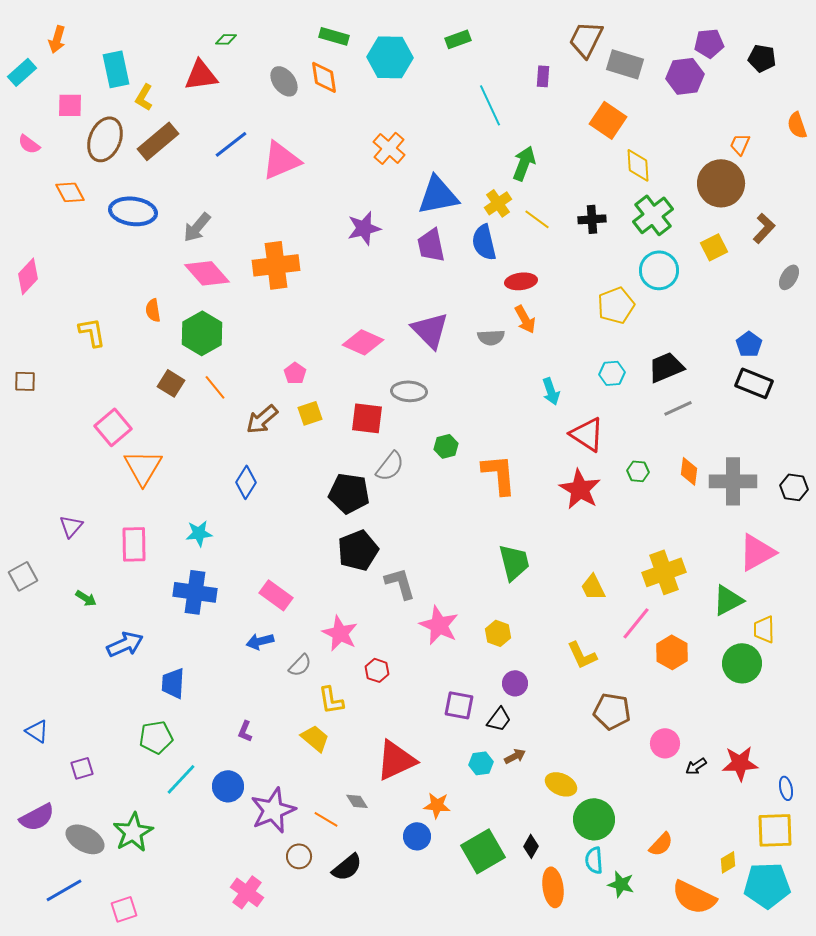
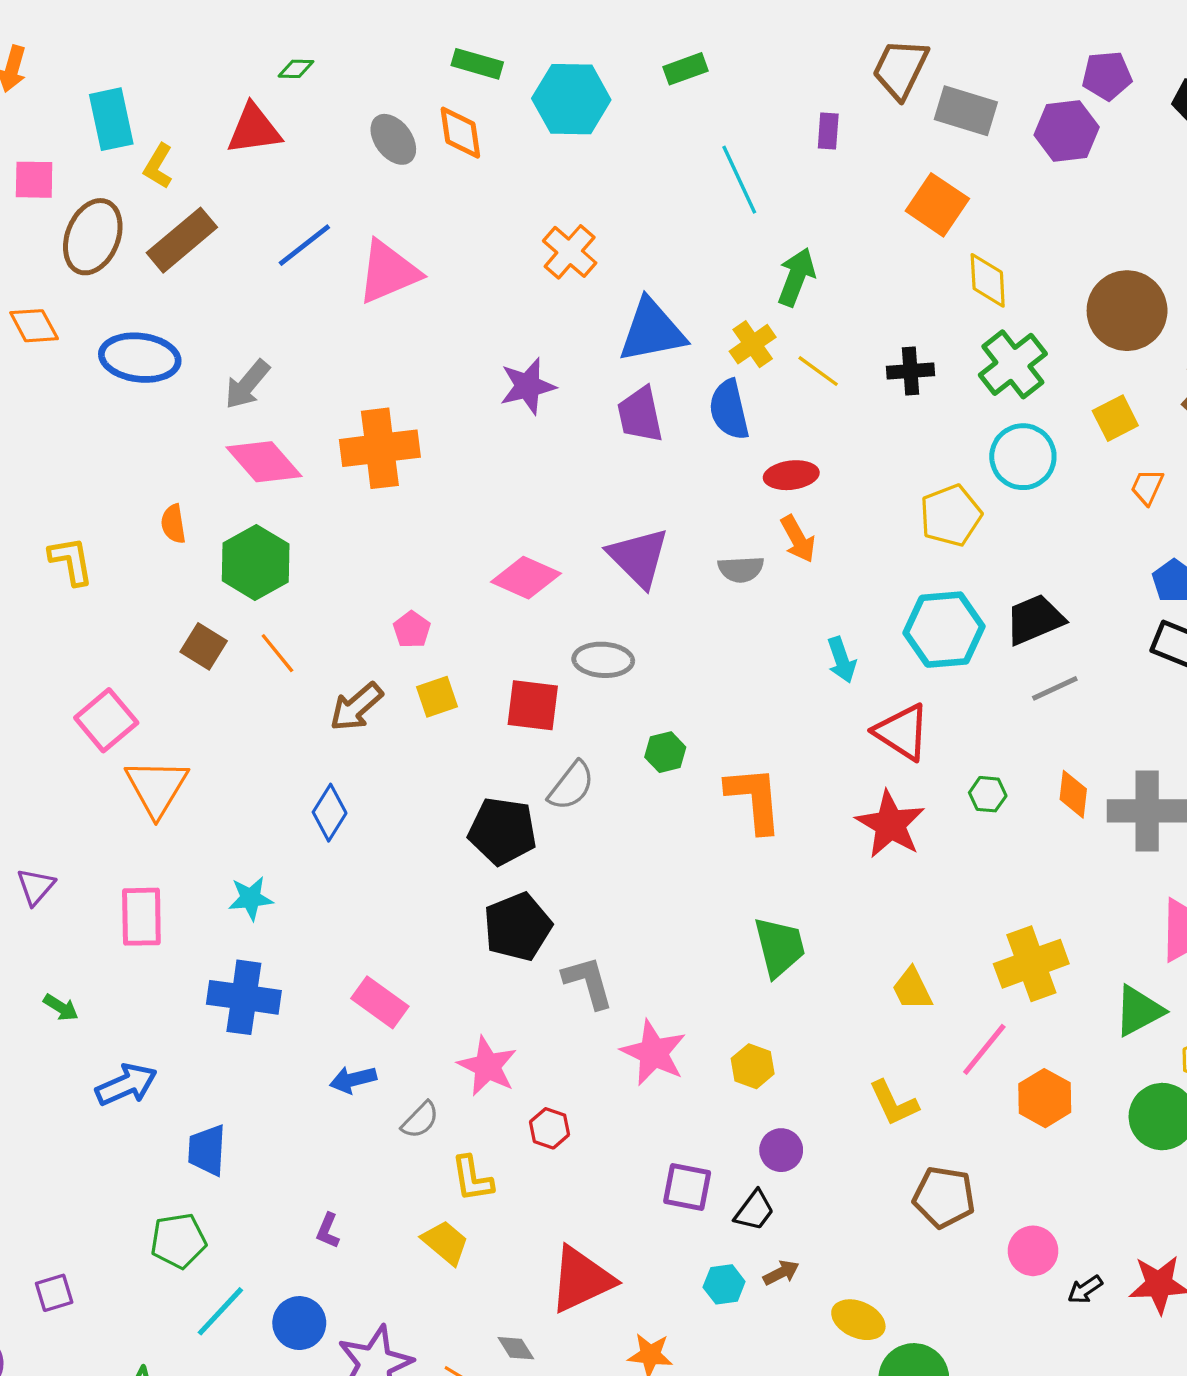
orange trapezoid: (740, 144) -> (1147, 487), moved
cyan hexagon: (612, 373) -> (944, 630), size x1.8

